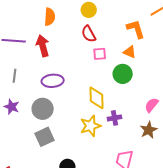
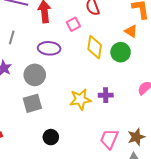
pink square: (100, 54) -> (73, 24), moved, turned -32
yellow diamond: (97, 98) -> (95, 47), moved
brown star: (148, 130) -> (136, 137), moved

